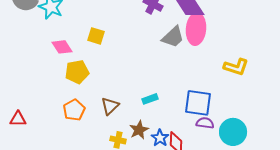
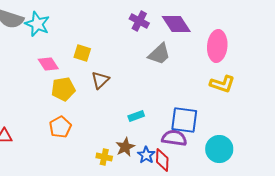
pink ellipse: (196, 29) -> (217, 46), moved
brown triangle: (110, 106) -> (100, 80), moved
purple semicircle: (205, 123) -> (174, 138), moved, size x1.4

